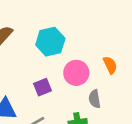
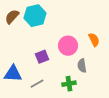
cyan hexagon: (50, 42) -> (35, 16), moved

